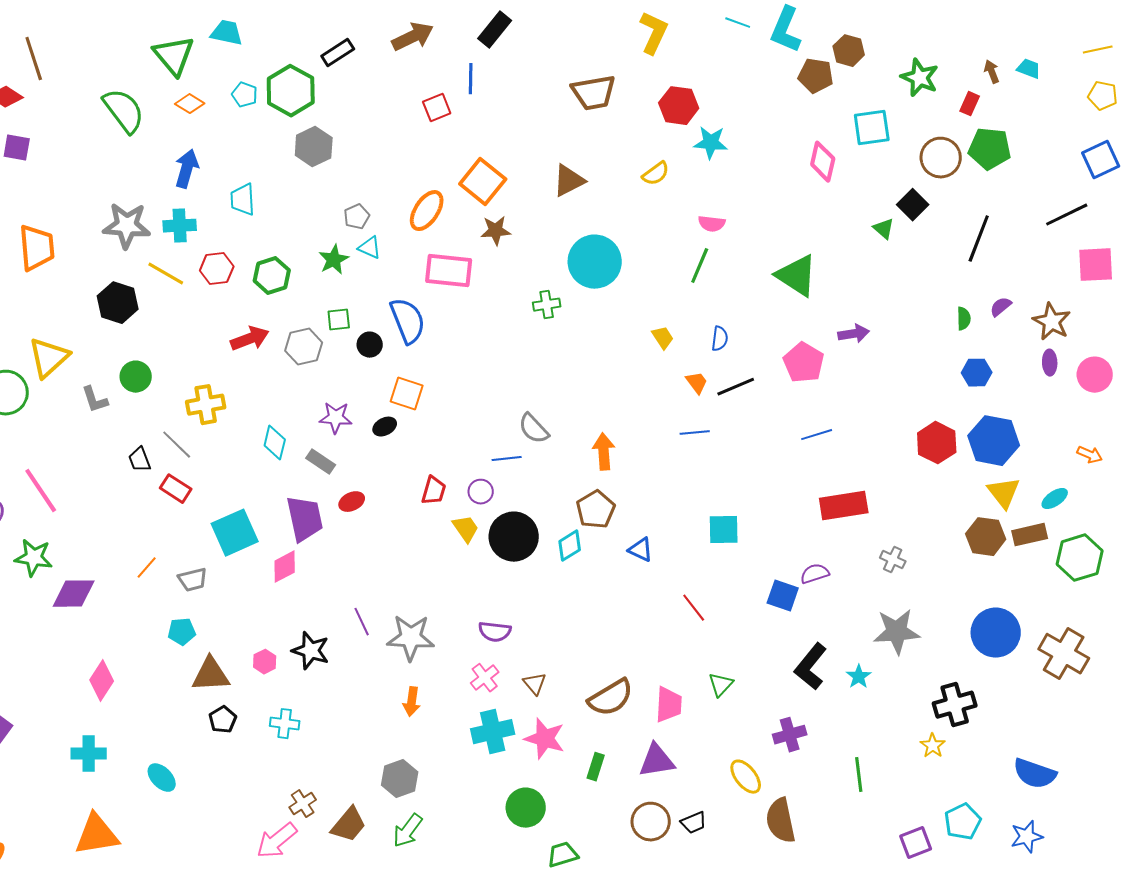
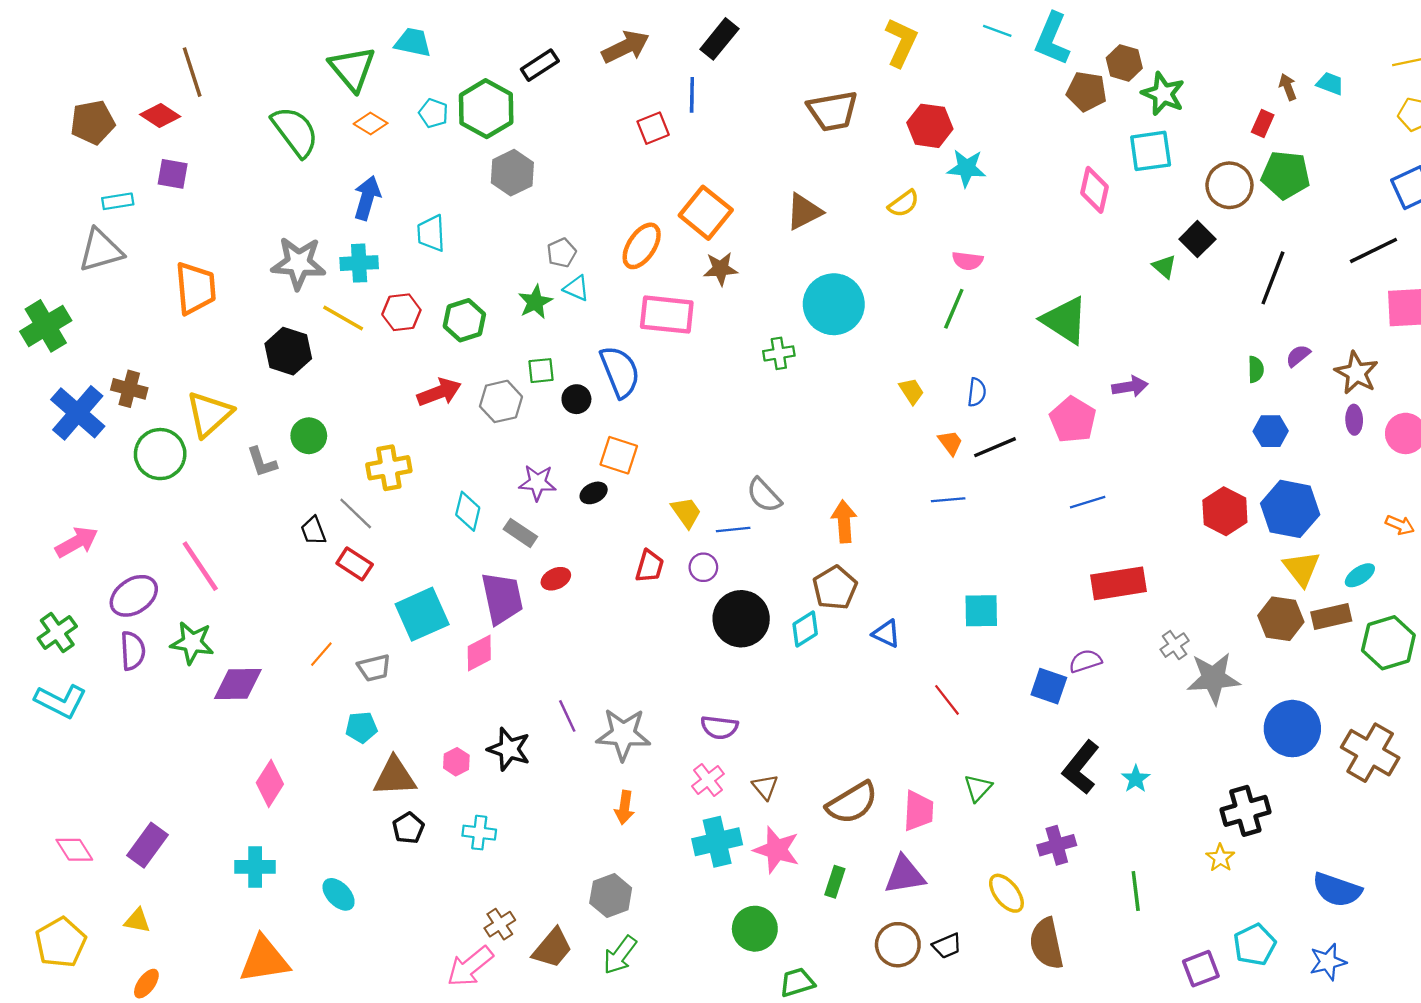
green star: (920, 78) -> (1163, 94), moved
yellow trapezoid: (466, 529) -> (686, 512), moved
gray cross: (893, 560) -> (1175, 645), turned 30
gray star: (897, 632) -> (1213, 678), moved

